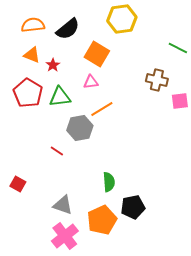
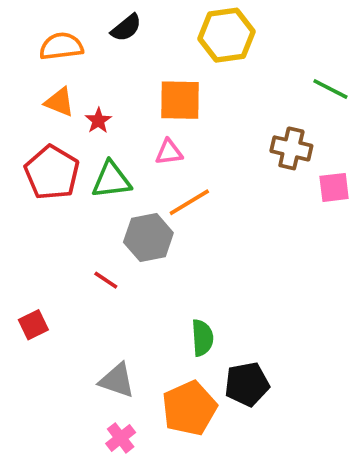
black semicircle: (68, 29) -> (126, 28), moved, size x0.7
orange square: (97, 54) -> (180, 100), turned -30
red square: (18, 184) -> (33, 325), moved, turned 35
pink cross: (65, 236) -> (121, 438), size x0.6

